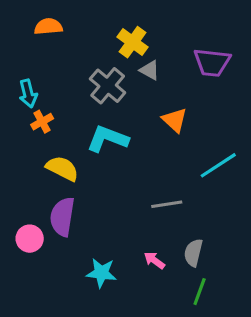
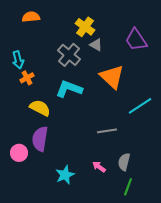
purple trapezoid: (212, 62) -> (136, 40), turned 50
orange triangle: (175, 120) -> (112, 77), size x1.5
cyan star: (101, 273) -> (65, 175), turned -30

